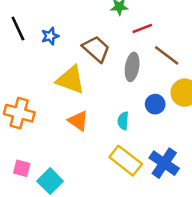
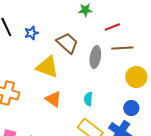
red line: (142, 28) -> (112, 27), moved
brown line: (167, 55) -> (122, 48), turned -40
blue circle: (155, 104) -> (131, 108), moved

